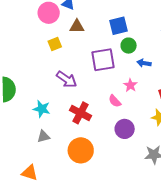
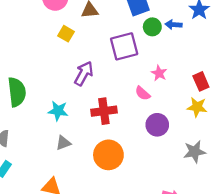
yellow square: (55, 44) -> (66, 34), turned -32
blue arrow: (144, 63) -> (174, 25), moved
purple arrow: (67, 79) -> (84, 73), turned -90
red cross: (81, 113) -> (104, 111), turned -30

